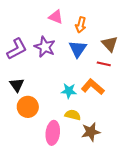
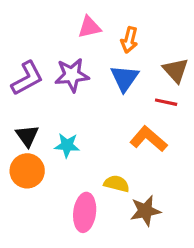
pink triangle: (56, 17) -> (89, 27), turned -35
purple star: (45, 47) -> (72, 75), turned -30
cyan star: (69, 91) -> (67, 145), moved
orange circle: (28, 107) -> (27, 171), moved

